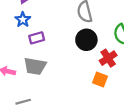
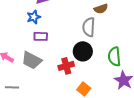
red cross: (108, 58) -> (66, 66), moved

